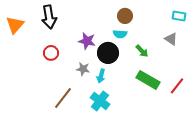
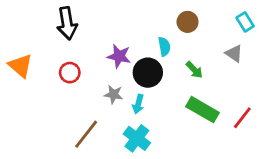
brown circle: (125, 16) -> (188, 22), moved
cyan rectangle: (179, 16) -> (245, 22), turned 48
orange triangle: (15, 25) -> (20, 66), moved, turned -30
cyan semicircle: (120, 34) -> (164, 47), turned -104

